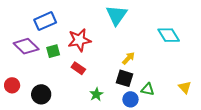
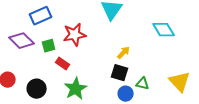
red rectangle: (78, 68) -> (63, 64), moved
yellow triangle: (185, 87) -> (180, 82), size x1.6
green star: (96, 94) -> (76, 89), moved, size x1.6

